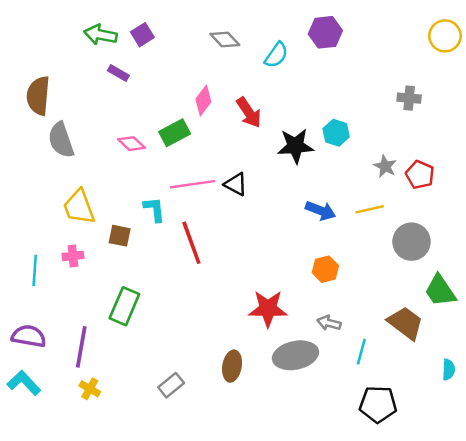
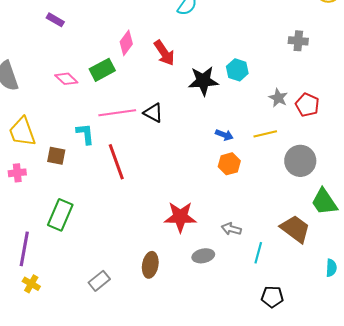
blue arrow: (321, 211) -> (224, 135), size x0.7
orange hexagon: (325, 269) -> (229, 164), moved
gray ellipse: (295, 355) -> (203, 256), size x0.6
black pentagon: (378, 404) -> (272, 297), size x0.7

